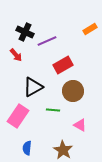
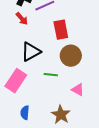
red arrow: (16, 55) -> (22, 19), moved
red rectangle: (63, 65) -> (61, 30), turned -72

